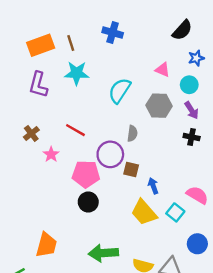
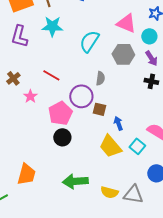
pink triangle: (163, 70) -> (126, 23), size x1.5
pink pentagon: (86, 174) -> (60, 113), turned -30

